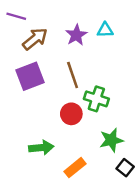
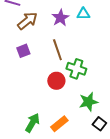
purple square: (30, 76) -> (23, 51), size x0.6
green arrow: (41, 148) -> (32, 123), moved, turned -54

